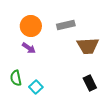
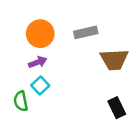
purple arrow: (29, 48) -> (38, 62), turned -56
cyan square: (36, 87) -> (40, 86), moved

